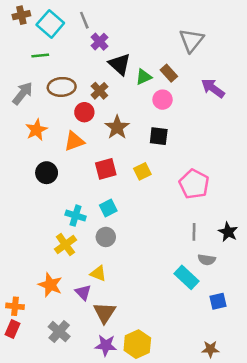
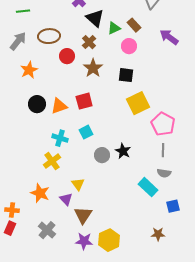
green line: (40, 55) -> (23, 11), moved
brown cross: (99, 91) -> (89, 42), moved
orange triangle: (74, 141) -> (59, 106), moved
yellow square: (142, 171) -> (138, 103), moved, size x1.6
pink pentagon: (194, 184) -> (163, 124), moved
gray line: (194, 232) -> (163, 150), moved
black star: (228, 232) -> (123, 151), moved
gray circle: (106, 237) -> (102, 155), moved
yellow triangle: (98, 274) -> (78, 184), turned 32
brown star: (210, 349) -> (158, 234), moved

